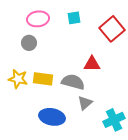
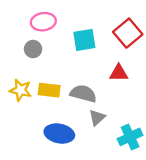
cyan square: (74, 18) -> (84, 40), moved, size x1.5
red triangle: (92, 64) -> (119, 73), moved

